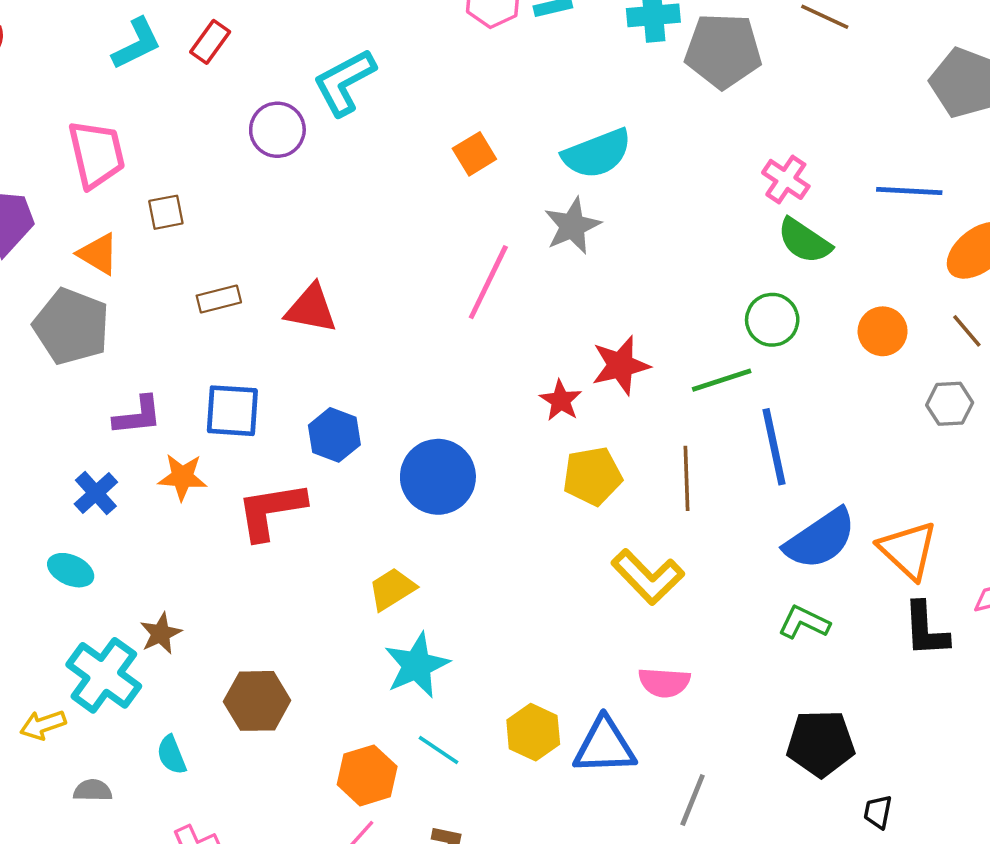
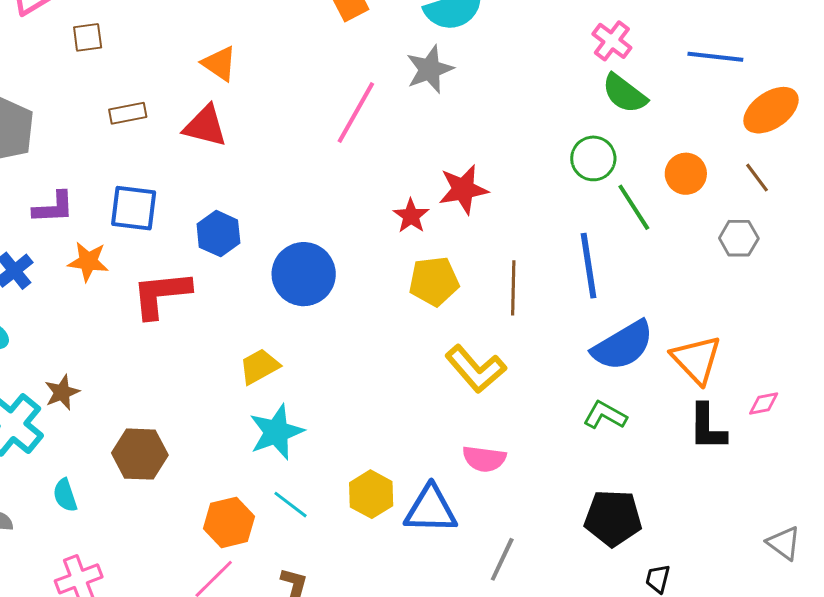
orange triangle: (98, 254) -> (219, 64), moved
green line: (722, 380) -> (634, 207), moved, turned 72

